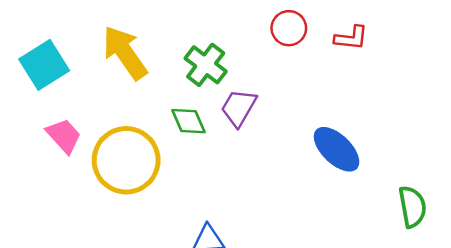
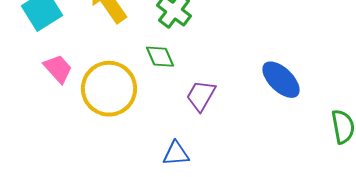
purple trapezoid: (239, 108) -> (201, 96), moved

